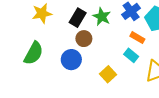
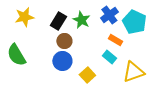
green semicircle: (34, 53) -> (16, 55), turned 120
blue circle: (71, 60) -> (62, 61), moved

